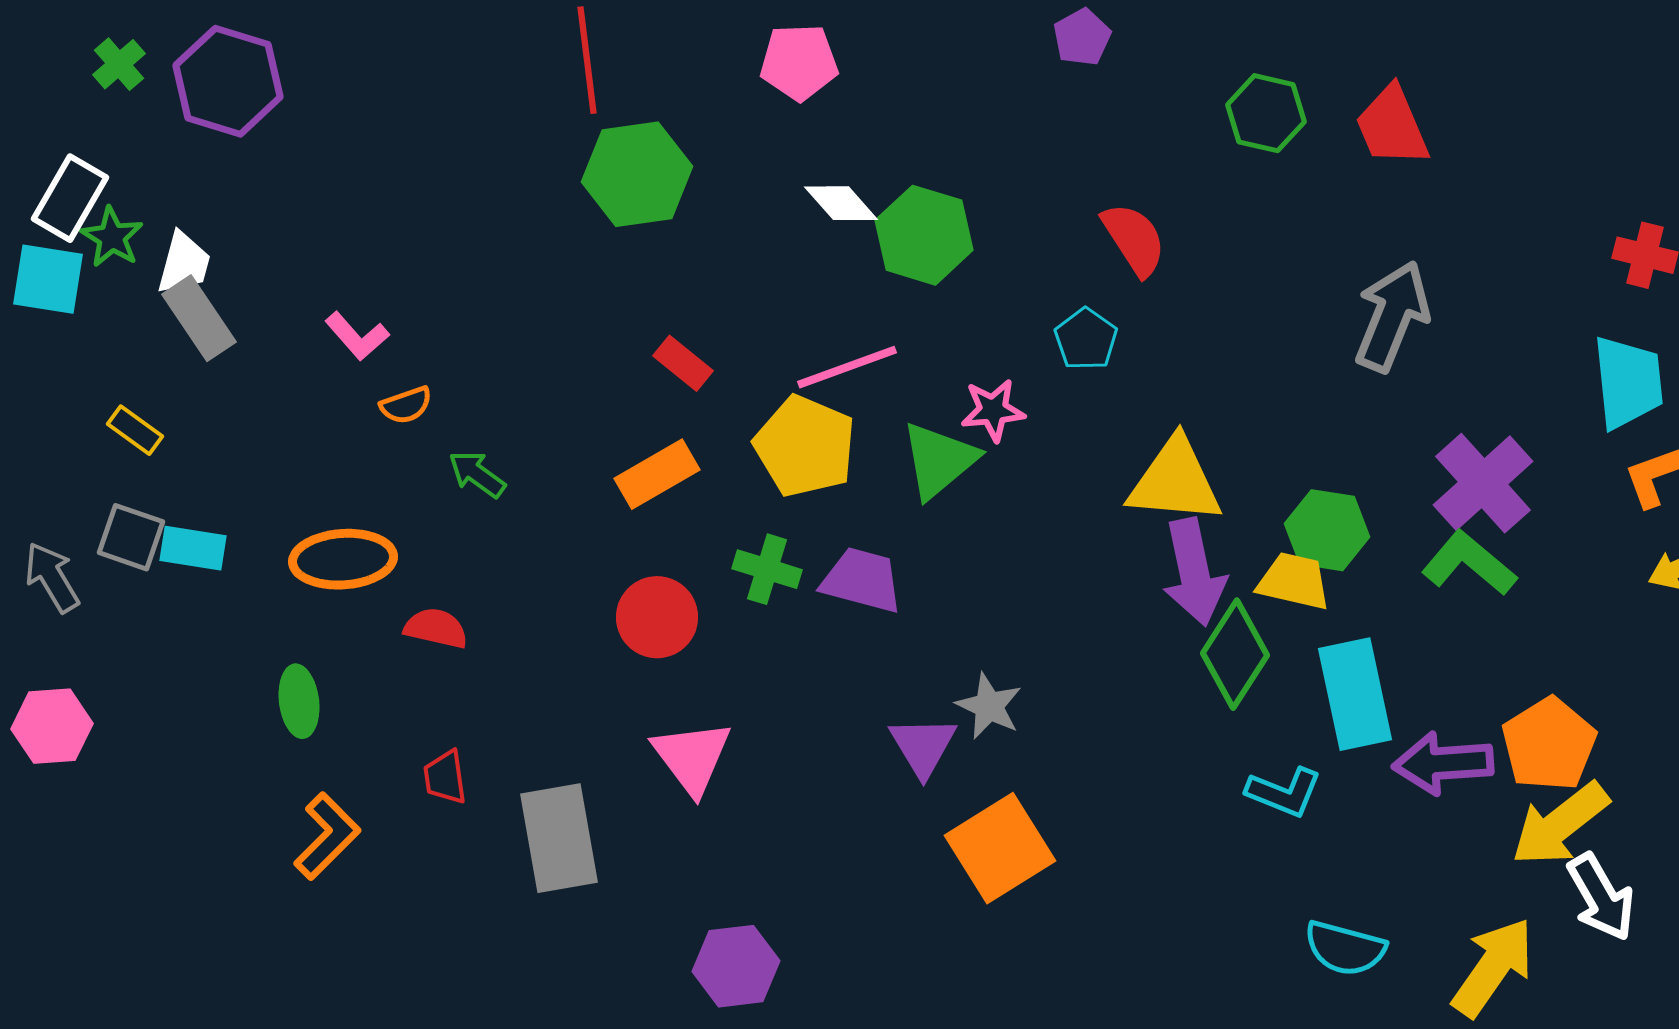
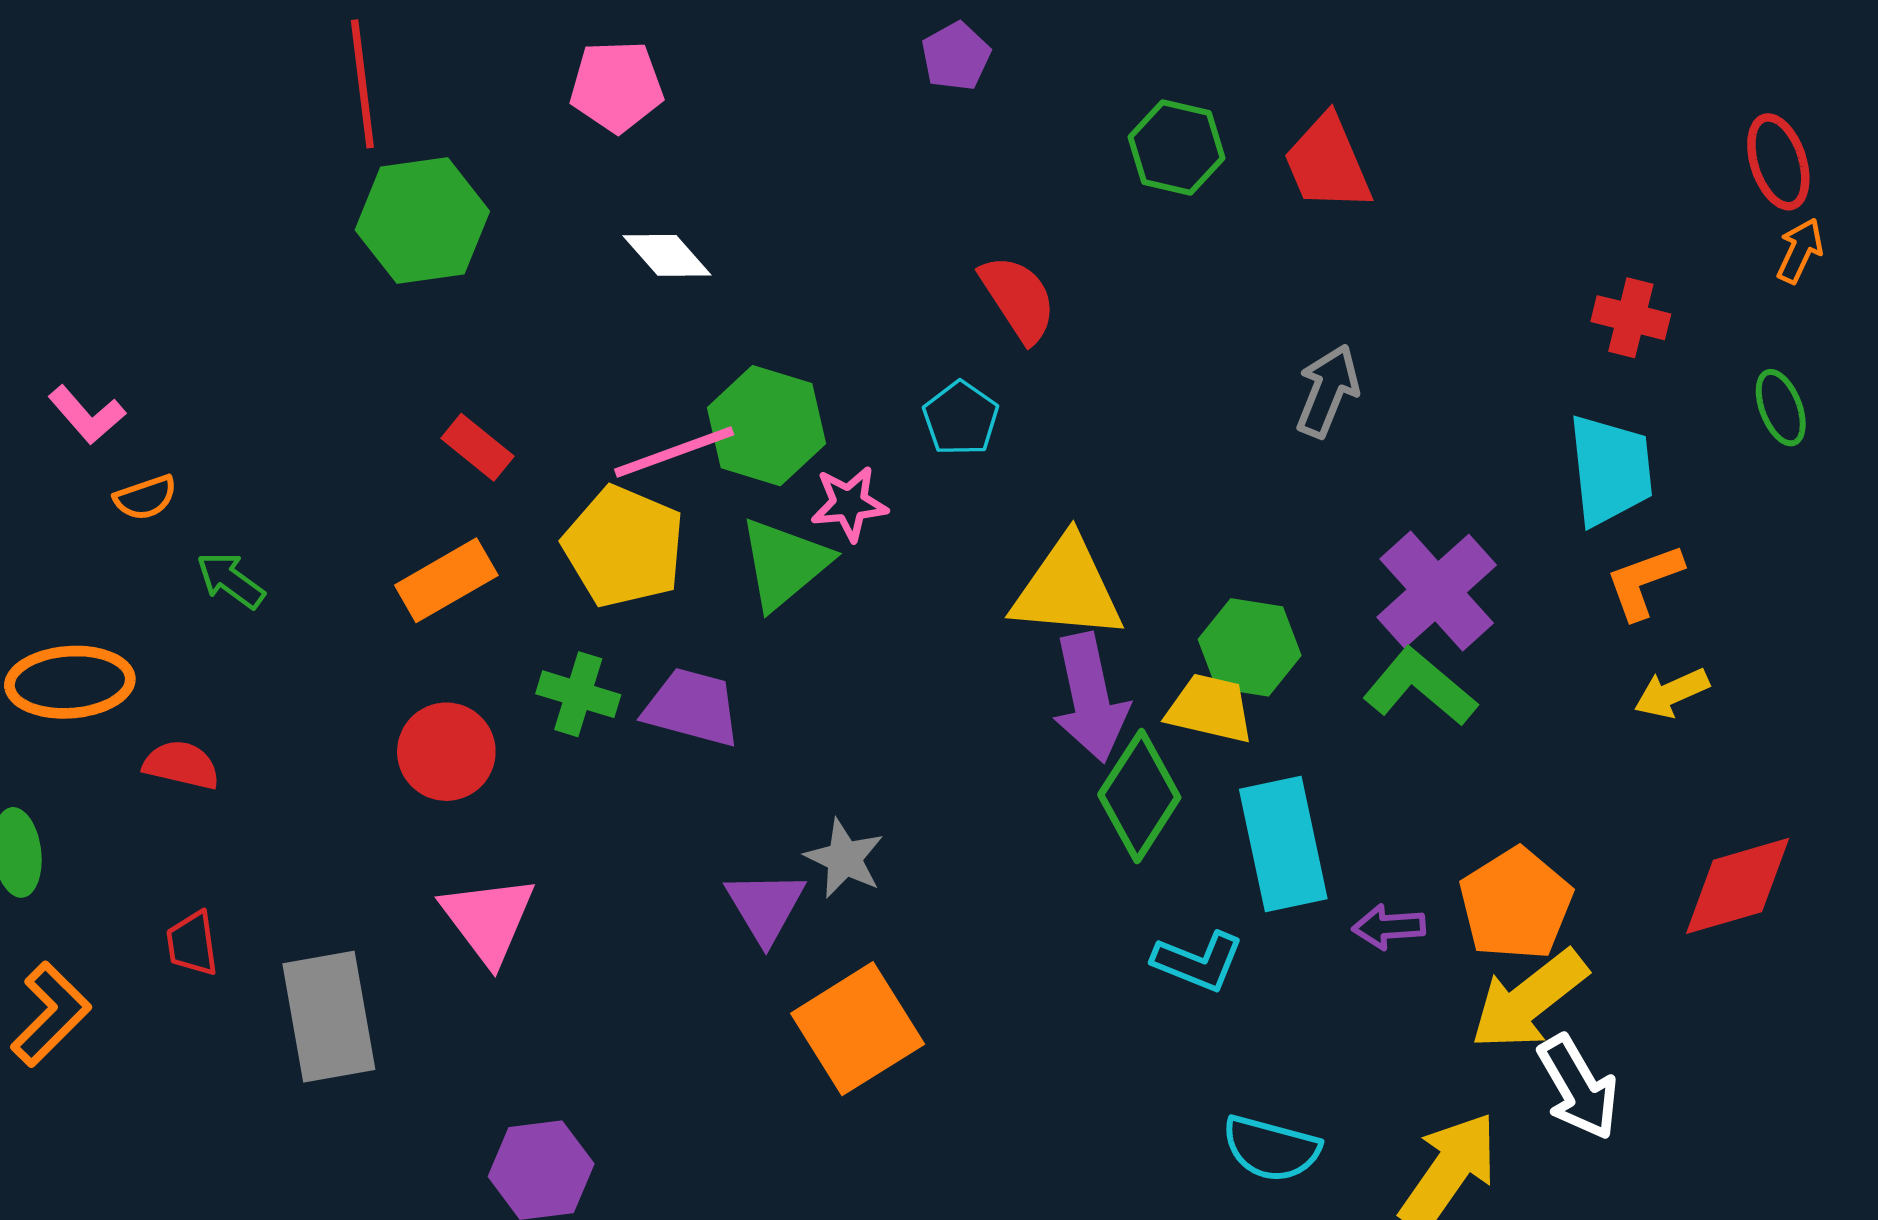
green hexagon: (924, 235) -> (766, 426), moved
gray arrow: (1392, 316) -> (1328, 391), size x0.7
purple arrow: (1443, 763) -> (1389, 927), size x0.6

